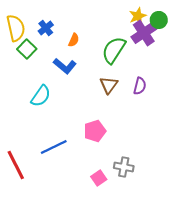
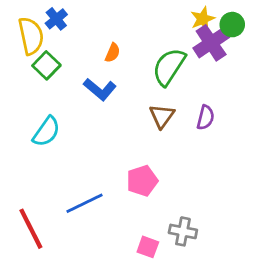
blue cross: (46, 28) -> (56, 19), moved
cyan semicircle: (41, 96) -> (46, 132), moved
pink square: (99, 178) -> (148, 247), turned -35

